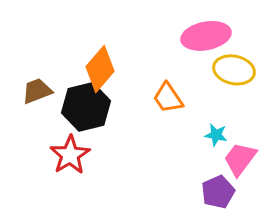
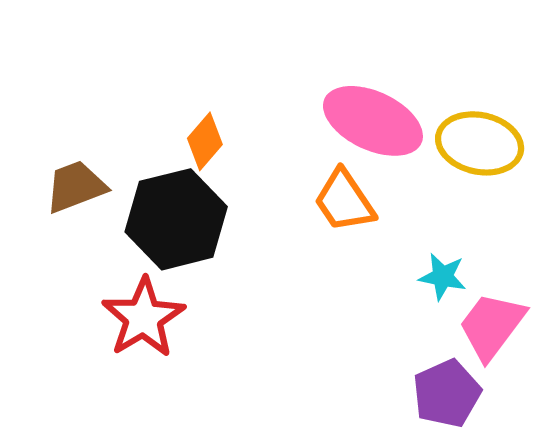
pink ellipse: (206, 36) -> (373, 121), moved, turned 36
orange diamond: (100, 69) -> (205, 141), size x0.6

